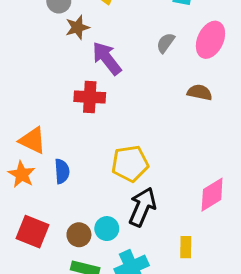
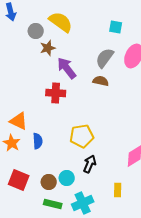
gray semicircle: (166, 43) -> (105, 58), size x1.5
brown semicircle: (200, 92) -> (101, 81), moved
black arrow: (142, 207) -> (90, 164), size x0.7

